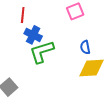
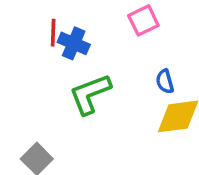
blue cross: (33, 35) -> (74, 43), moved

